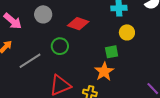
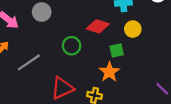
red diamond: (78, 24) -> (98, 26), moved
green circle: (60, 46) -> (72, 46), moved

